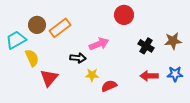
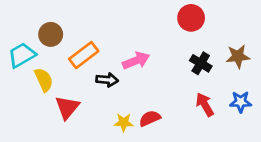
red circle: (124, 15) -> (191, 18), moved
orange rectangle: (60, 28) -> (84, 55), moved
yellow star: (92, 75) -> (124, 122), moved
red arrow: (149, 76) -> (205, 105), turned 60

